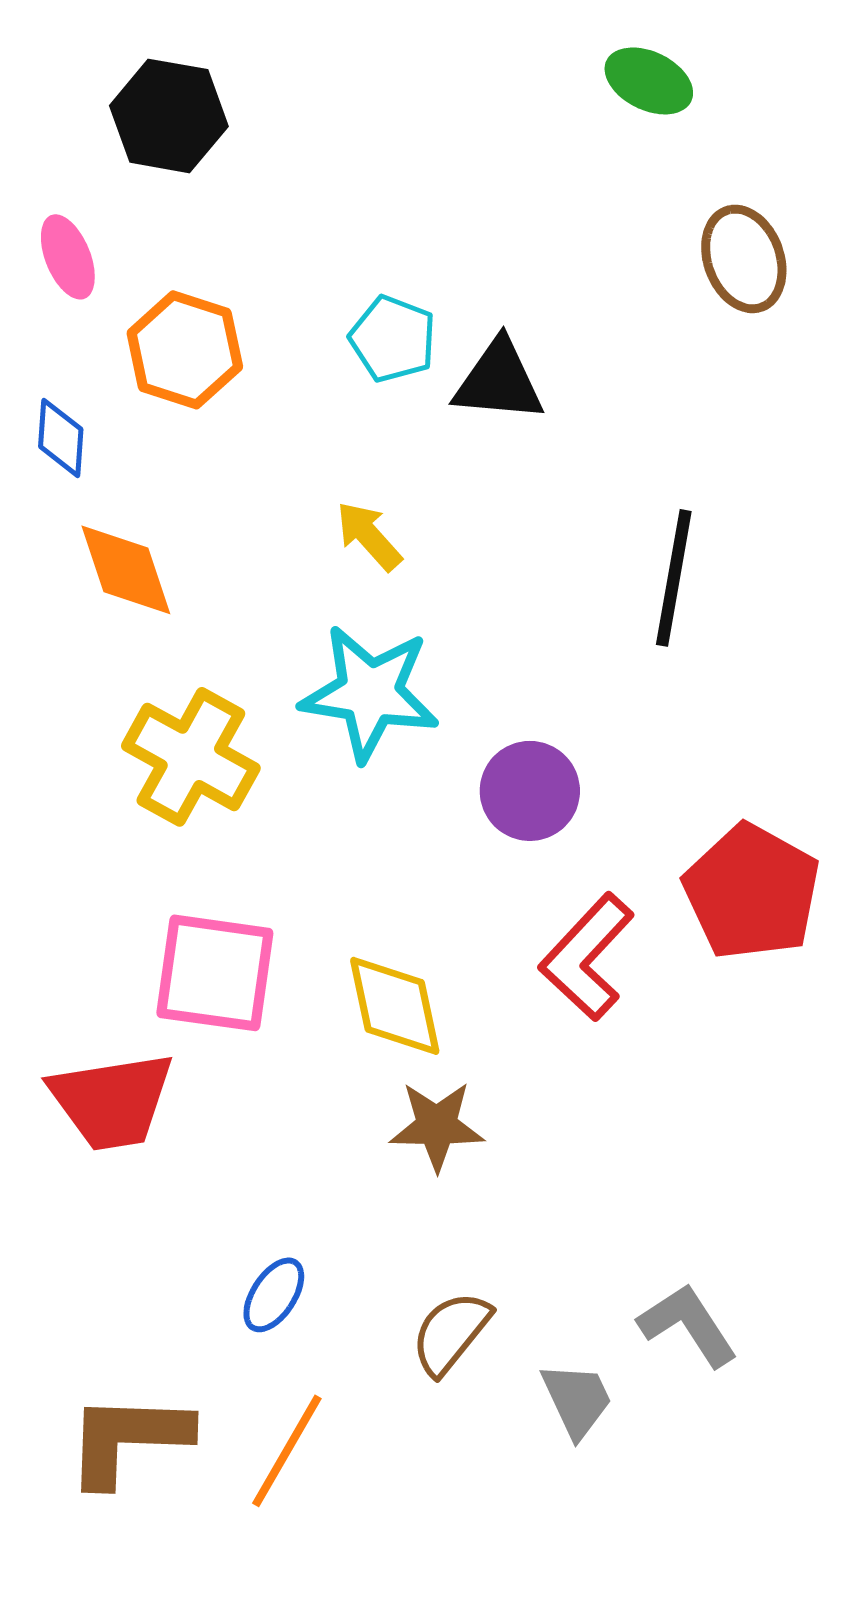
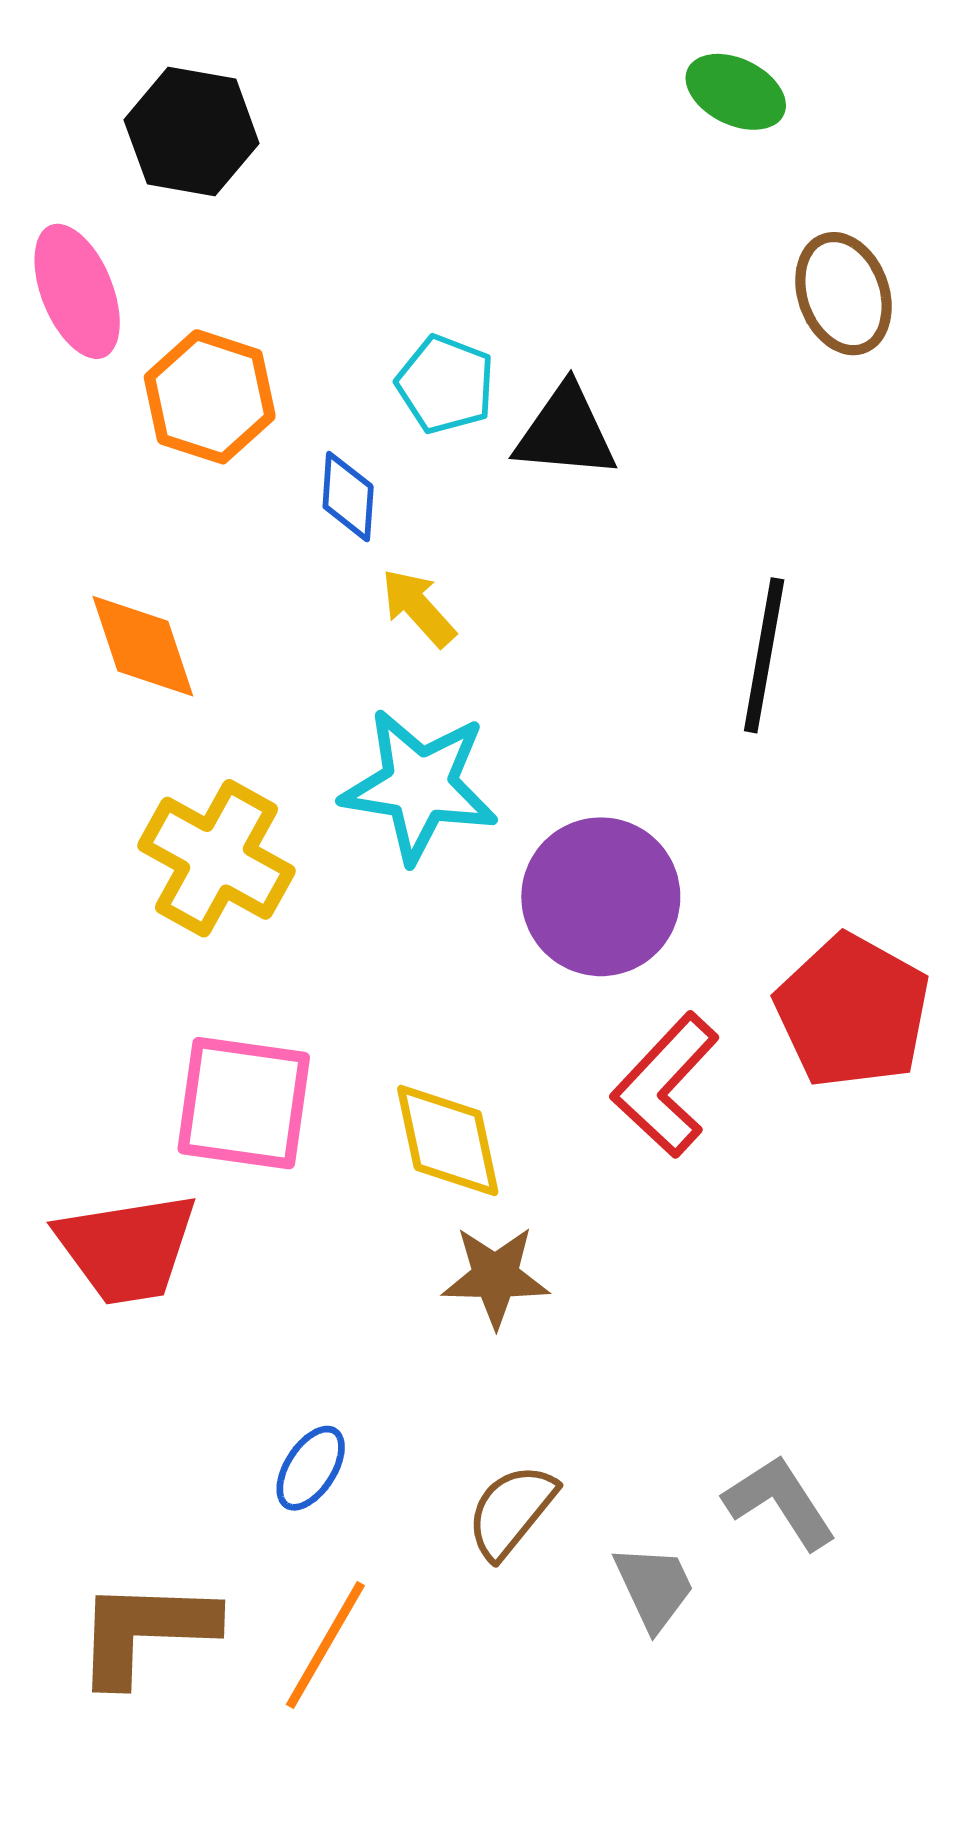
pink ellipse: (68, 257) -> (77, 291), size x1.4
blue diamond: (61, 438) -> (348, 497), moved
purple circle: (530, 791) -> (601, 897), size x1.4

